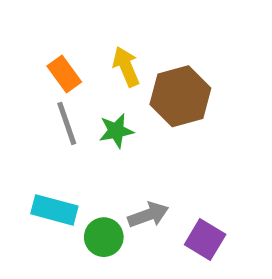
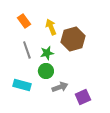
orange rectangle: (64, 74) -> (24, 21), moved
green circle: (104, 237) -> (46, 71), moved
purple square: (205, 240) -> (83, 97), turned 35

